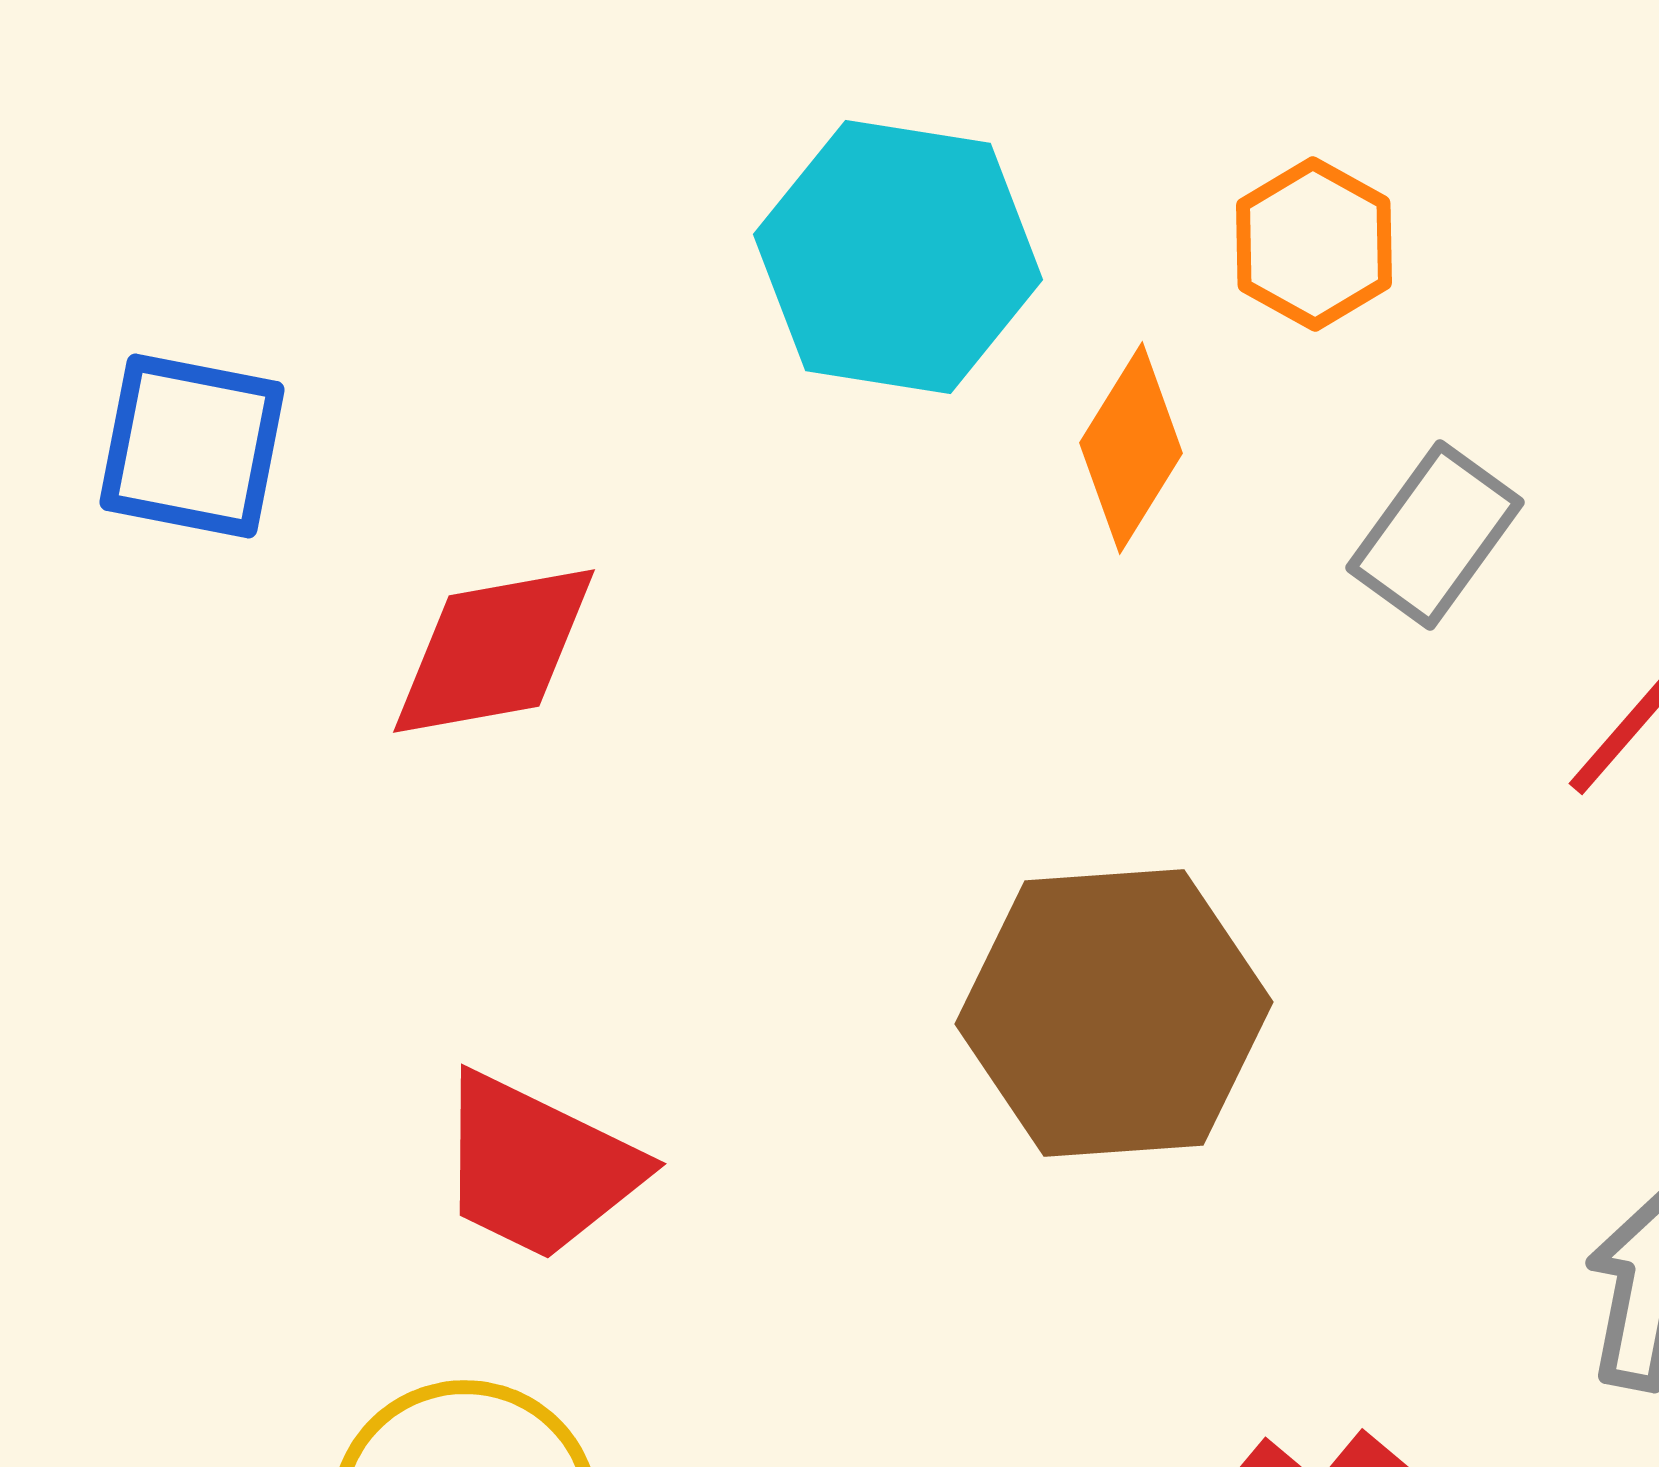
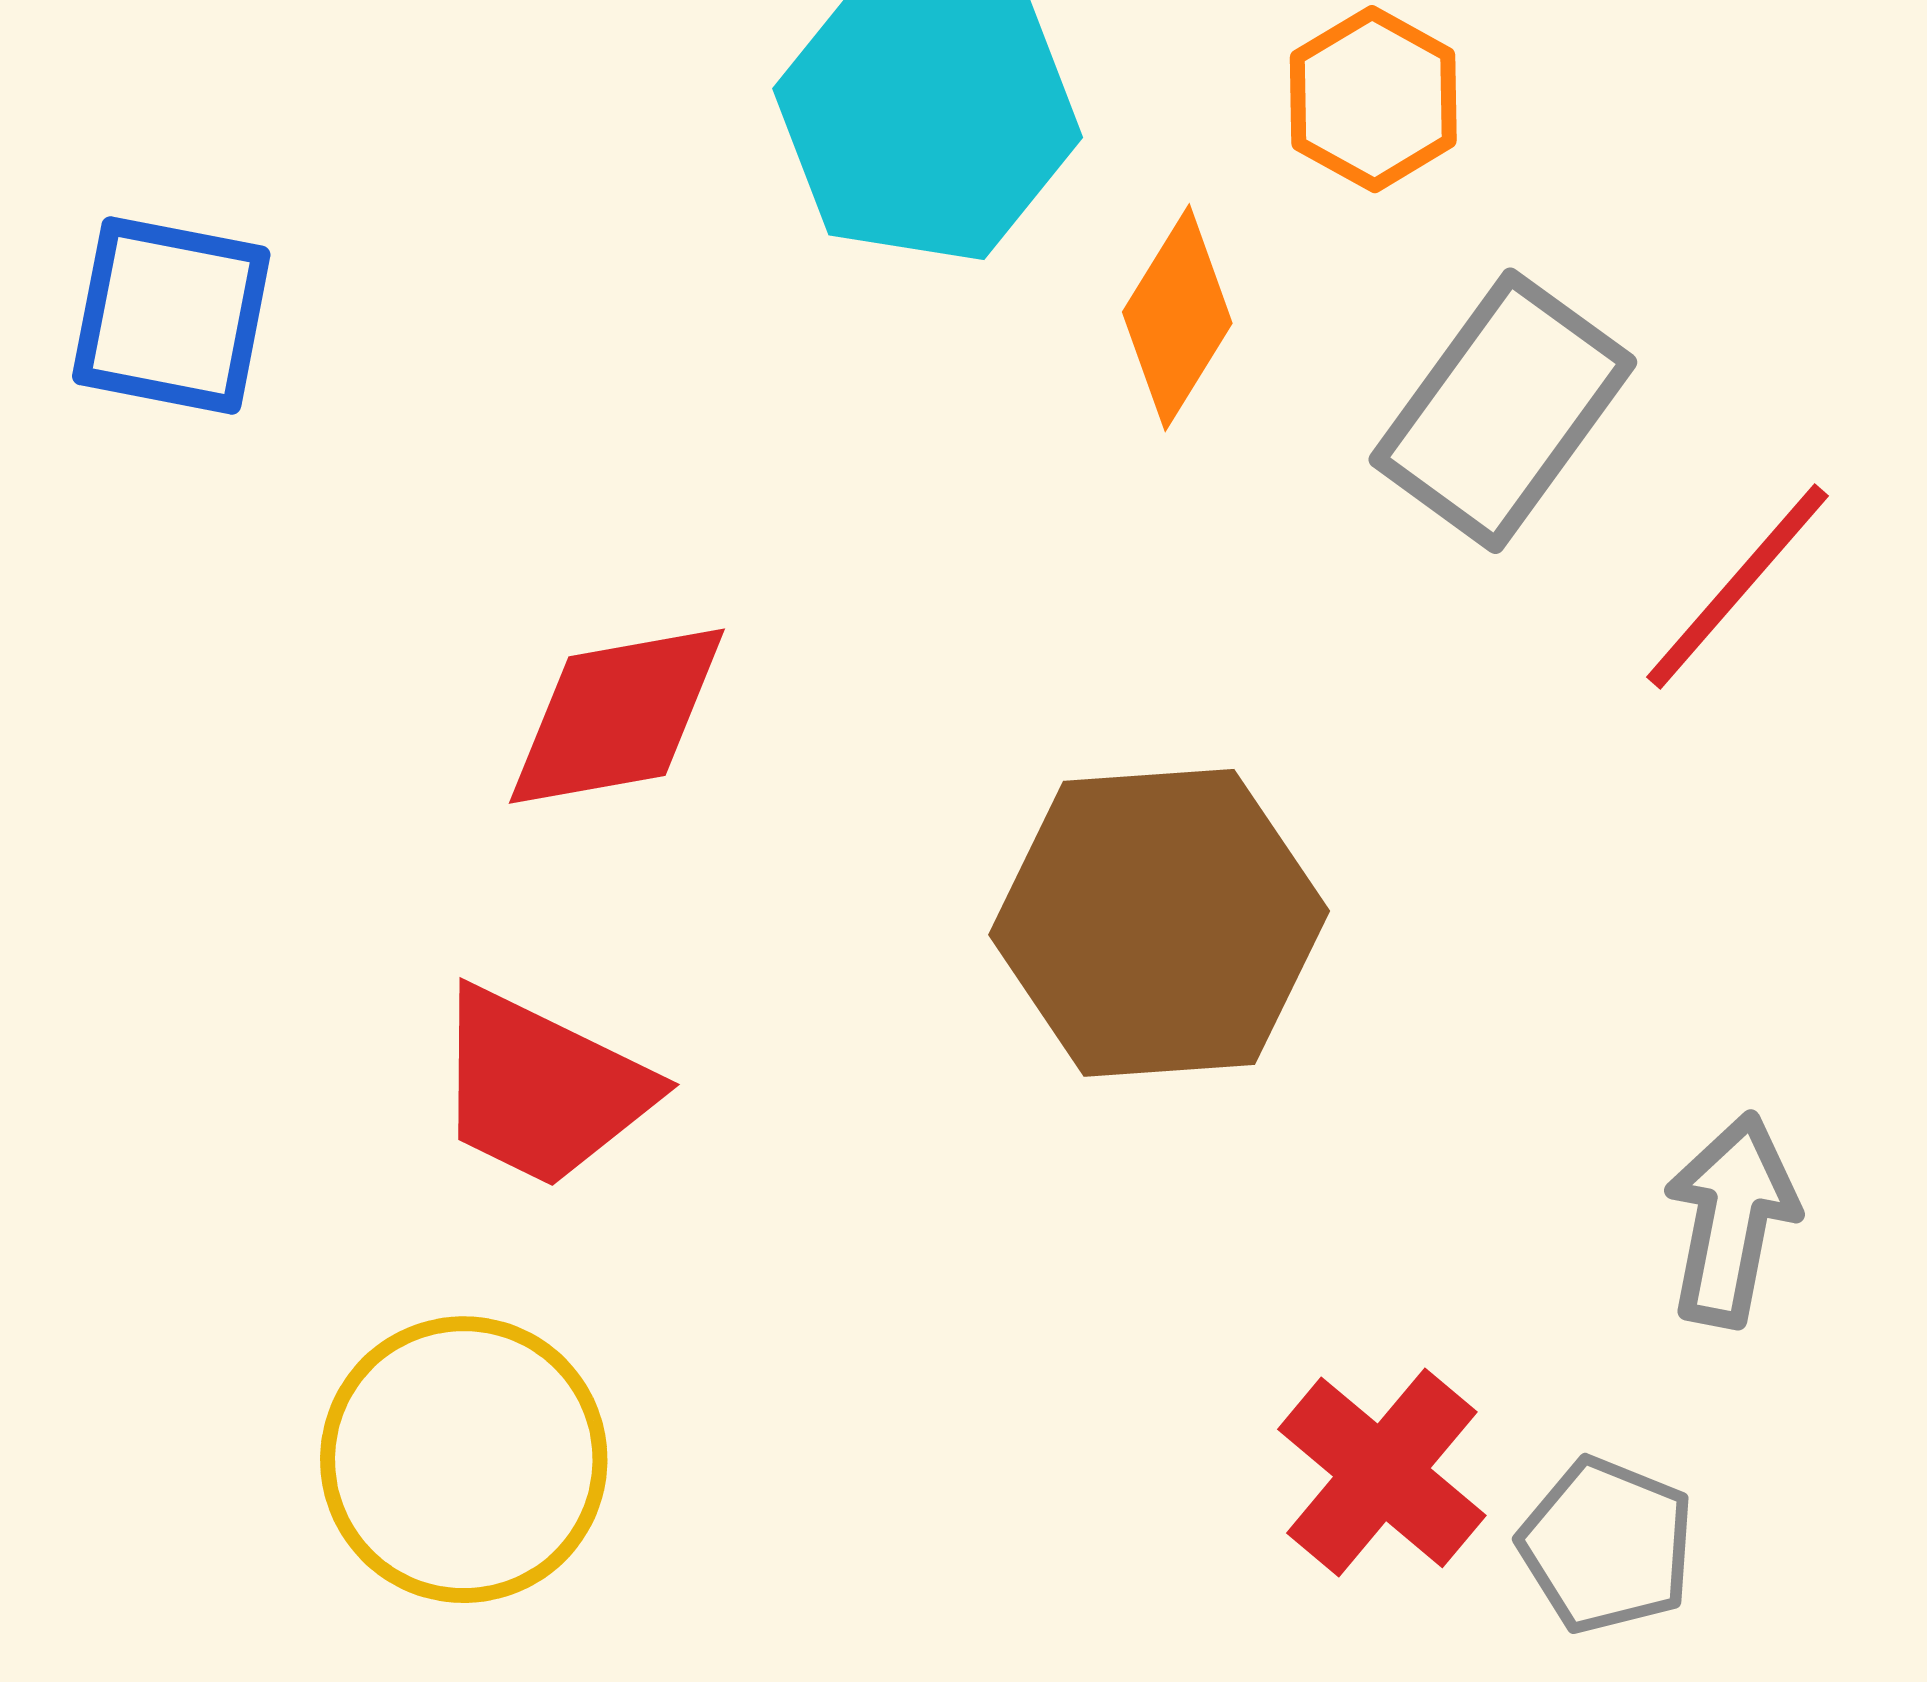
gray rectangle: (1435, 535) -> (1503, 411), size x1.4
red diamond: (494, 651) -> (617, 716), moved

